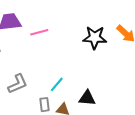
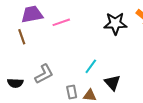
cyan line: (57, 84) -> (91, 66), moved
black triangle: (87, 98) -> (112, 83), turned 48

